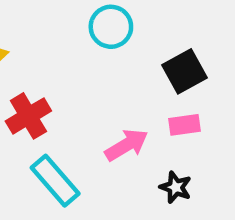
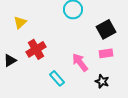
pink arrow: (127, 145) -> (80, 62), turned -96
cyan rectangle: (55, 181) -> (57, 78), moved, size x0.7

